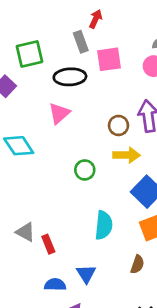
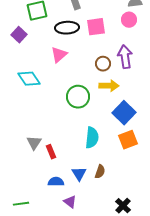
pink square: (109, 59) -> (96, 27), moved
green circle: (85, 170) -> (78, 97), size x1.5
gray triangle: (25, 232) -> (34, 143), turned 35
brown semicircle: (137, 264) -> (100, 172), moved

